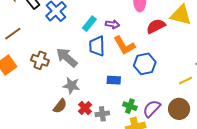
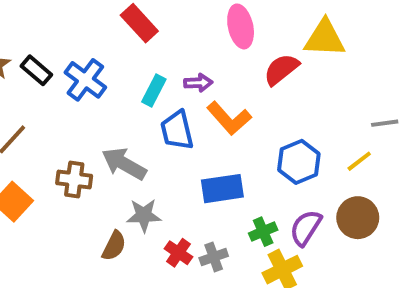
blue hexagon: (145, 64) -> (299, 162), moved
blue rectangle: (114, 80) -> (222, 189), size x1.5
brown semicircle: (60, 106) -> (114, 246), moved
green cross: (130, 106) -> (263, 232), turned -32

